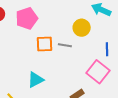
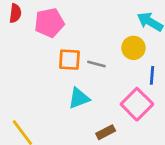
yellow circle: (82, 28) -> (133, 48), moved
cyan triangle: (36, 80) -> (79, 98), moved

